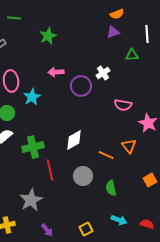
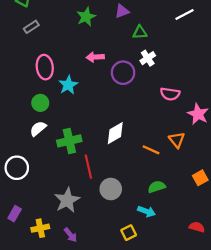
purple triangle: (113, 32) -> (122, 11), moved
white line: (147, 34) -> (185, 15), moved, turned 66
green triangle: (132, 55) -> (140, 32), moved
gray circle: (83, 176) -> (111, 189), moved
green semicircle: (111, 188) -> (157, 187), turned 84
cyan arrow: (119, 220) -> (147, 211), moved
purple arrow: (47, 230) -> (70, 235), moved

